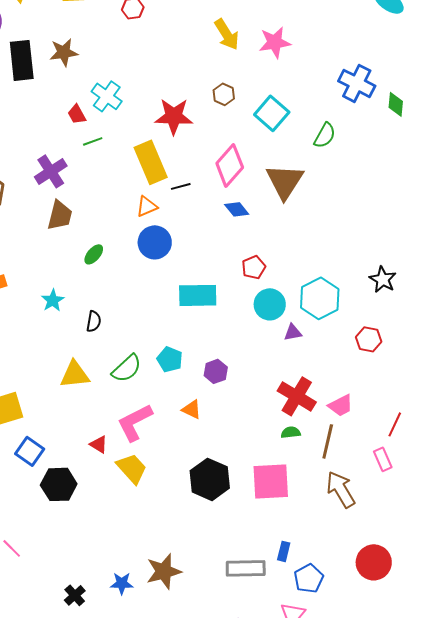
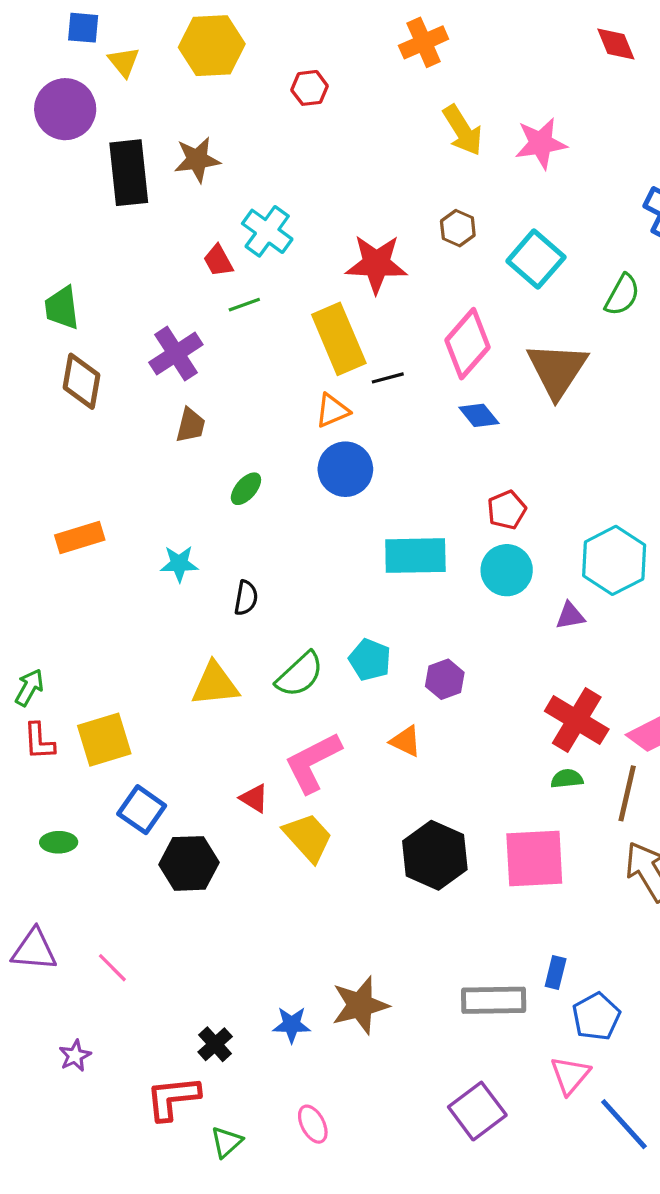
brown trapezoid: (60, 215) -> (191, 425), size x0.7
cyan star: (53, 300) -> (179, 564), turned 30
cyan circle: (270, 304) -> (507, 570), moved

